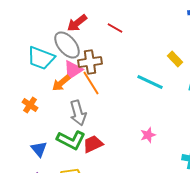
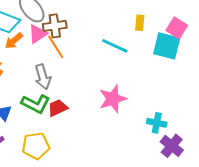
yellow rectangle: (175, 59) -> (140, 23), turned 49
orange arrow: (61, 83) -> (14, 41), moved
pink star: (148, 135) -> (113, 99), size x1.8

